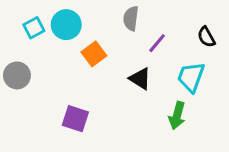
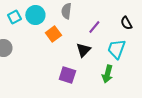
gray semicircle: (131, 18) -> (66, 11), moved
black triangle: (140, 79) -> (83, 50), turned 42
purple square: (75, 119) -> (67, 75), moved

